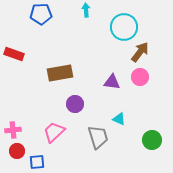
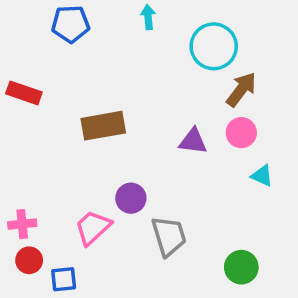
purple circle: (75, 104) -> (131, 198), moved
cyan triangle: (119, 119) -> (262, 176), moved
green circle: (152, 140) -> (241, 267), moved

